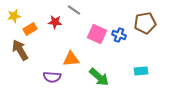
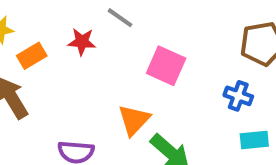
blue cross: (119, 35) -> (238, 96), moved
orange triangle: (71, 59) -> (134, 120), moved, turned -42

